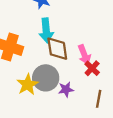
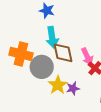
gray circle: (46, 78) -> (42, 67), moved
yellow star: (28, 85) -> (58, 85), moved

